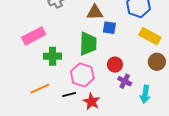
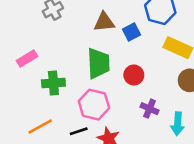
blue square: (109, 28) -> (131, 32), moved, turned -32
pink rectangle: (34, 36) -> (27, 59), size x0.7
red circle: (115, 65) -> (134, 75), moved

